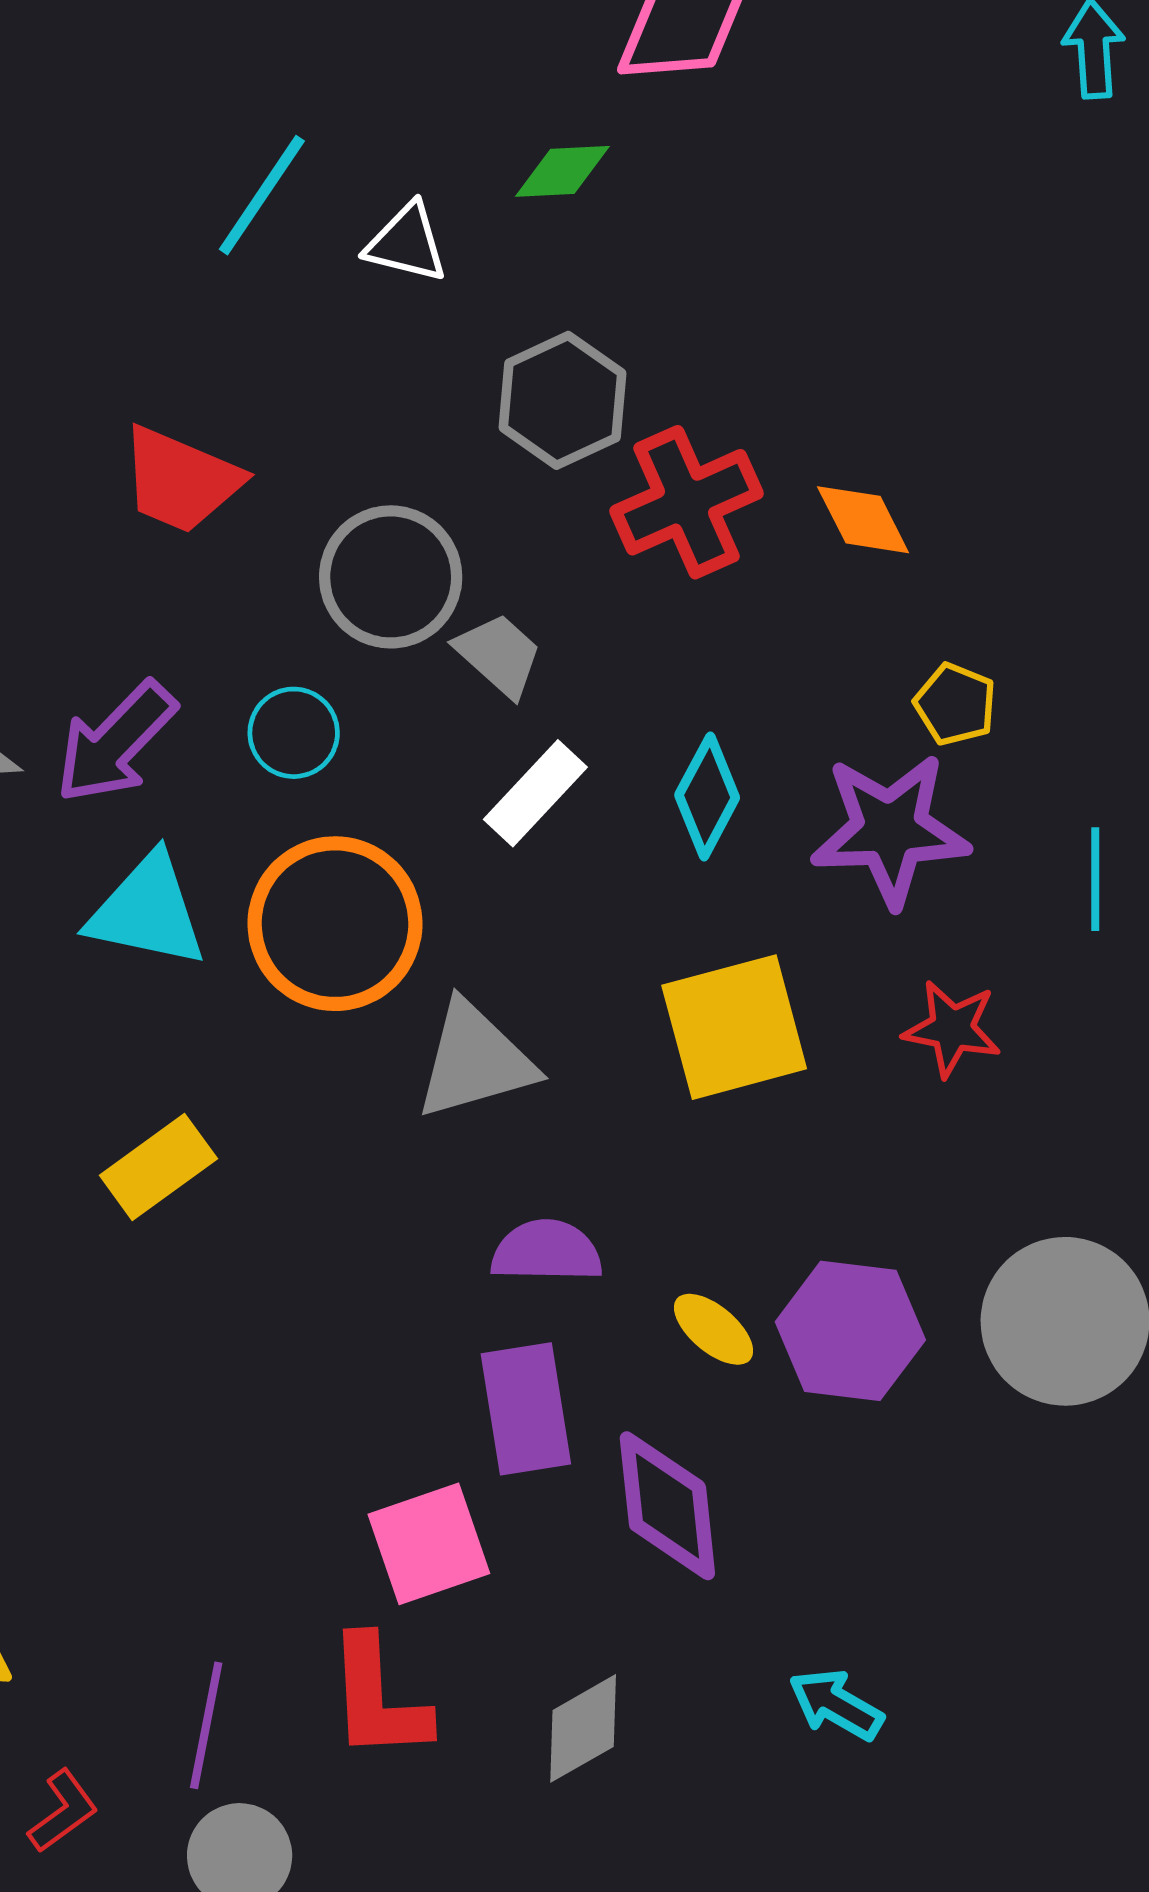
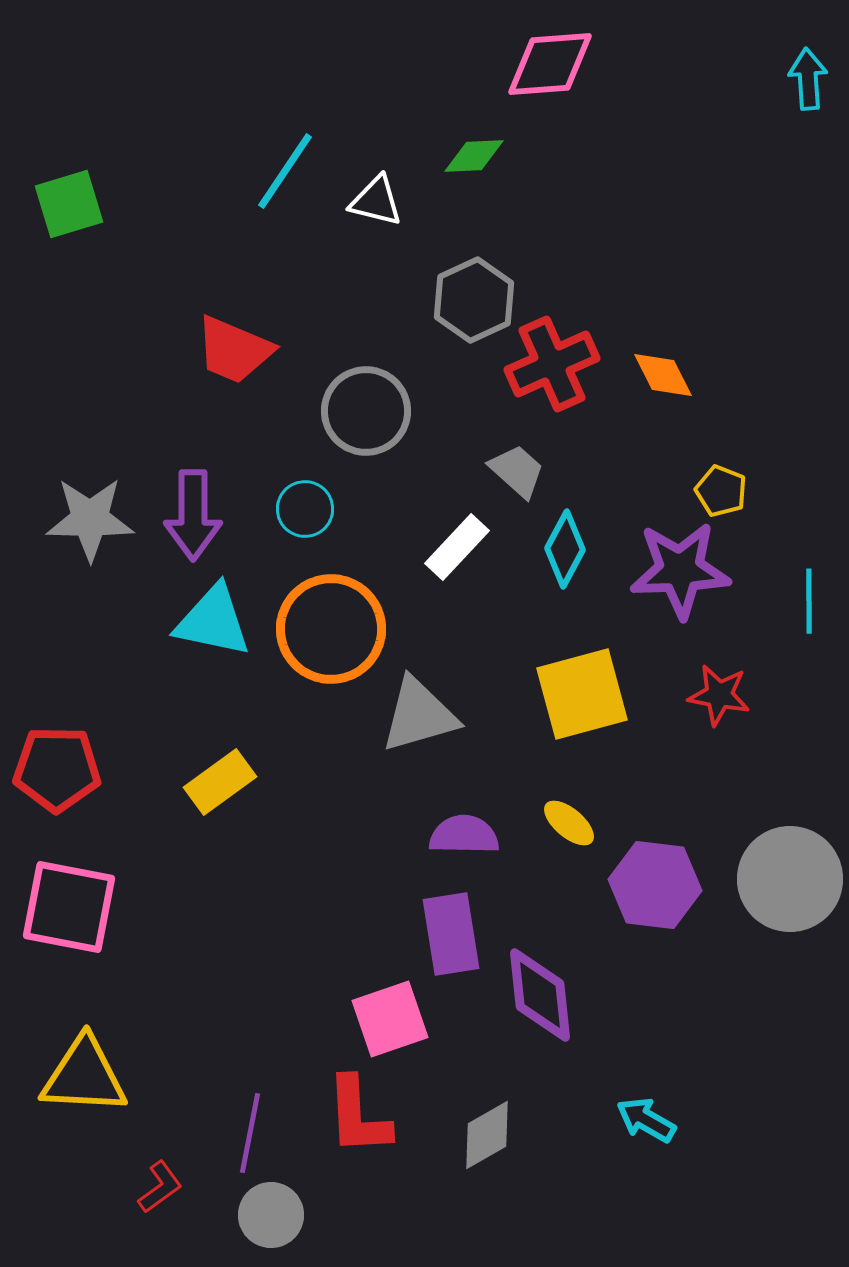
gray trapezoid: (499, 655) -> (517, 471), moved
purple arrow: (115, 742) -> (193, 515), turned -44
yellow ellipse: (714, 1329) -> (569, 823), moved

